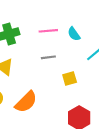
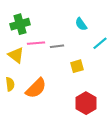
pink line: (48, 31) -> (36, 43), moved

